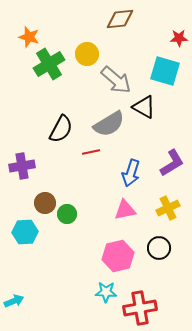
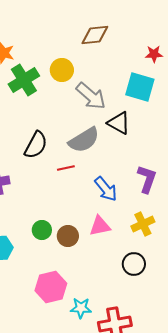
purple L-shape: (172, 163) -> (147, 179), turned -40
blue arrow: (131, 173) -> (106, 189), turned -56
brown circle: (45, 203) -> (68, 236), moved
pink hexagon: (118, 256) -> (51, 287), moved

